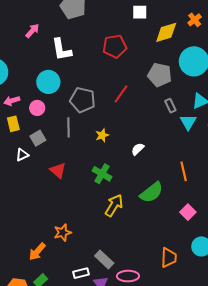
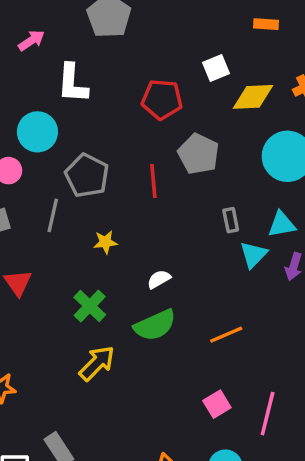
white square: (140, 12) -> (216, 68), moved, turned -35
gray pentagon: (160, 75) -> (199, 154), moved
red line: (121, 94) -> (153, 181), turned -54
orange line: (184, 171) -> (226, 335), turned 66
green semicircle: (151, 192) -> (155, 325), moved

